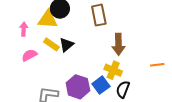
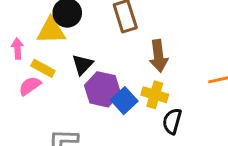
yellow rectangle: (51, 44) -> (43, 68), moved
blue square: (101, 85) -> (124, 101), moved
purple hexagon: (78, 87) -> (103, 89), moved

